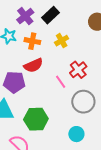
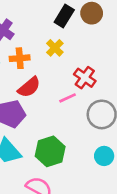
black rectangle: (51, 15) -> (64, 16), moved
pink line: (61, 82) -> (68, 98), turned -64

